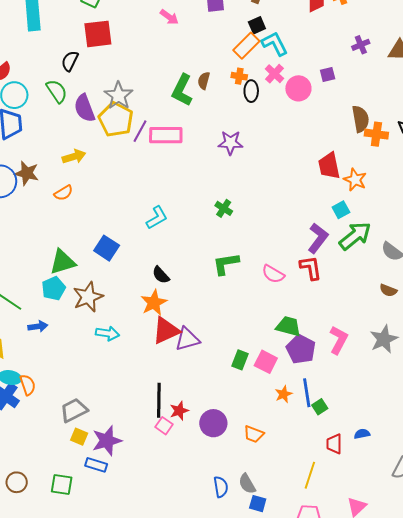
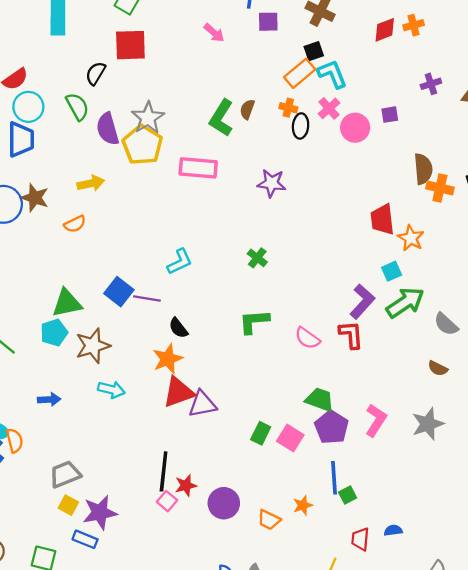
purple line: (140, 131) -> (147, 298), moved, turned 65
blue arrow: (38, 326) -> (49, 399), moved
orange star: (284, 394) -> (303, 505), moved

